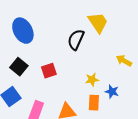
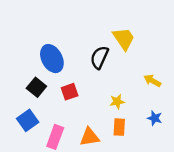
blue ellipse: (23, 31) -> (52, 59), moved
blue star: (112, 92) -> (155, 118), moved

